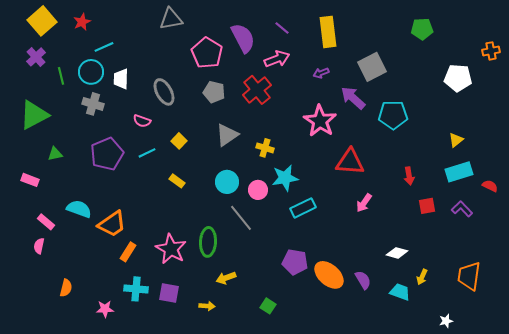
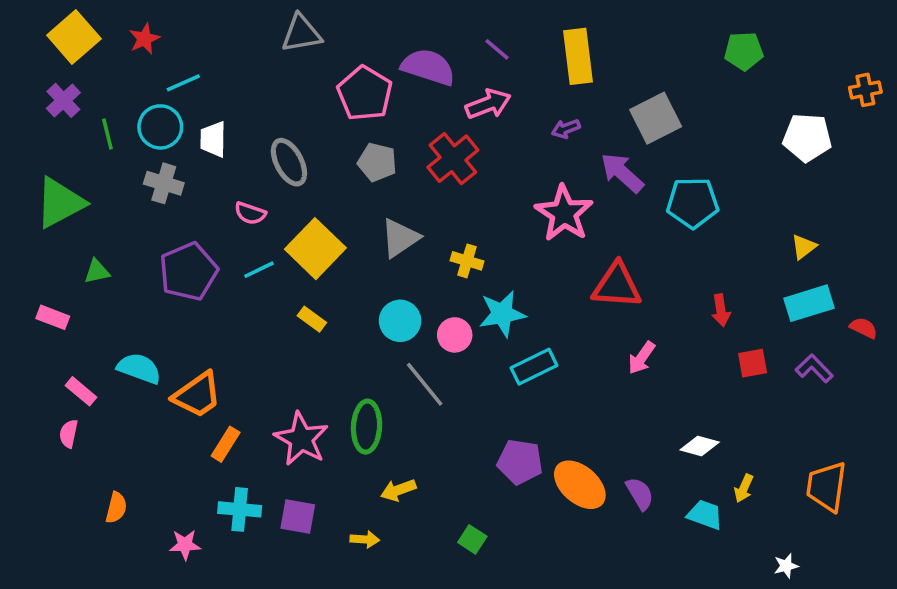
purple semicircle: (243, 38) -> (428, 67), turned -44
yellow square: (179, 141) -> (315, 249), size x2.0

